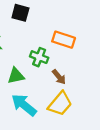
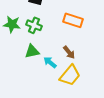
green cross: (39, 57) -> (34, 25), moved
cyan arrow: (24, 105) -> (50, 62), moved, size x0.6

